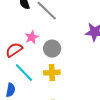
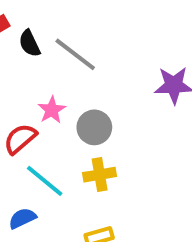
blue semicircle: (11, 90) -> (22, 218), turned -120

